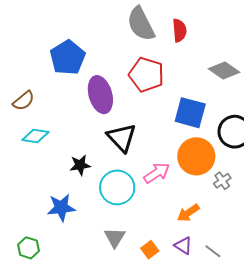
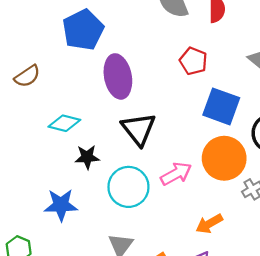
red pentagon: (146, 75) -> (193, 61), moved, size x0.7
cyan diamond: (35, 136) -> (64, 123), moved

